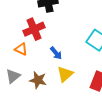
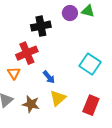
orange triangle: (21, 49) -> (14, 73), turned 32

